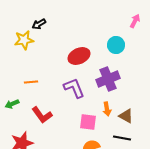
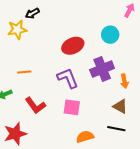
orange arrow: (107, 109) -> (124, 81), moved
pink square: (88, 122) -> (72, 107), moved

